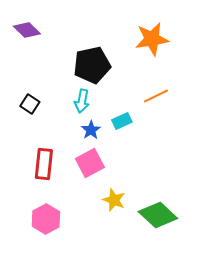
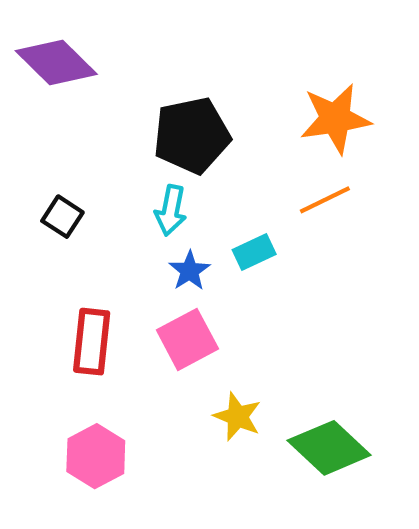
purple diamond: (27, 30) -> (56, 62), size x1.4
orange star: (152, 39) -> (335, 119), moved

